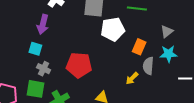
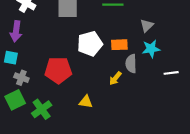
white pentagon: (113, 29) -> (90, 44), moved
orange rectangle: (139, 47) -> (119, 45), turned 70
green square: (35, 89) -> (15, 100), turned -30

